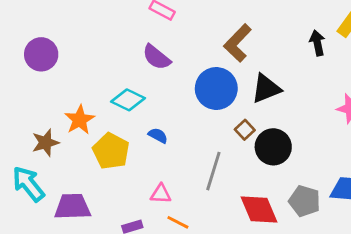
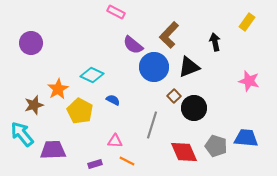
black arrow: (317, 43) -> (215, 42), moved
purple semicircle: (156, 57) -> (133, 45), moved

